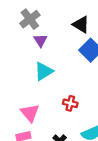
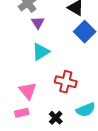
red cross: (70, 103) -> (66, 82), size x1.5

